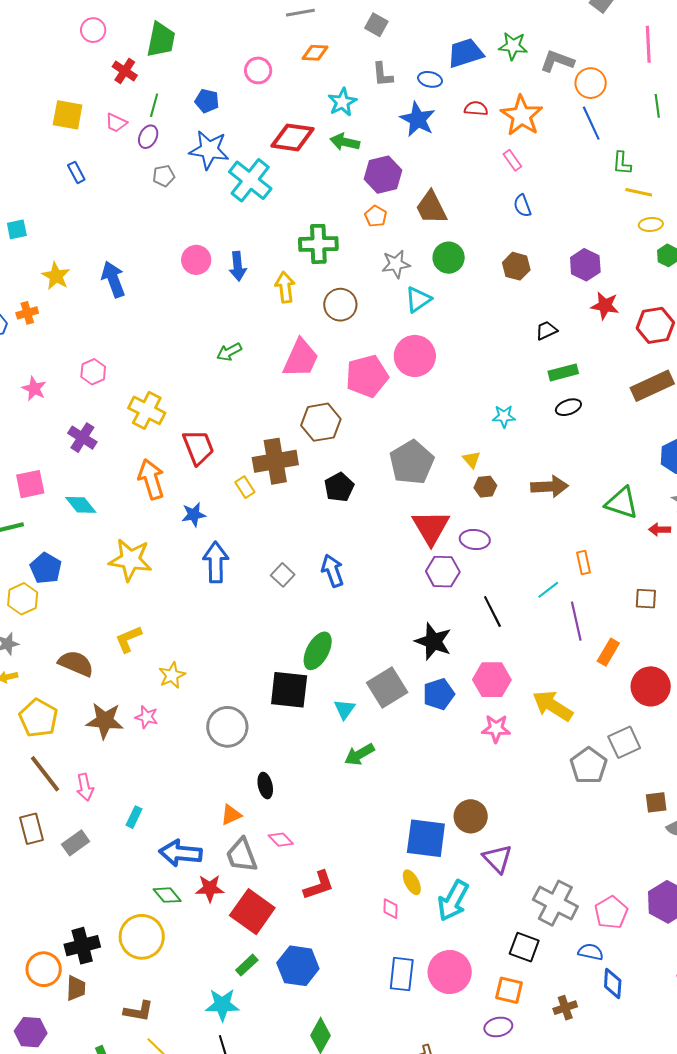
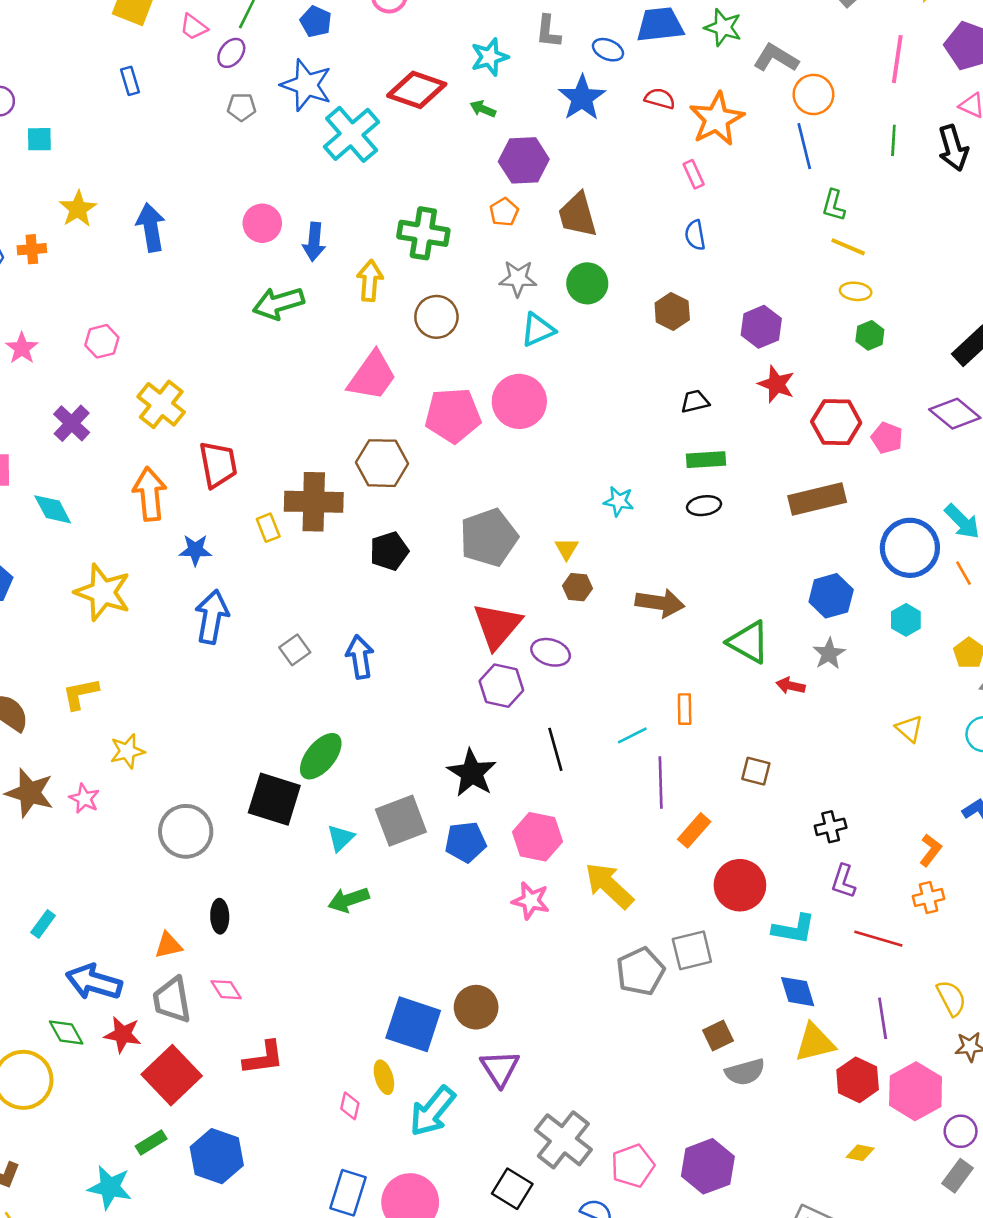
green arrow: (345, 142) -> (483, 109), size x0.7
green arrow: (229, 352) -> (278, 303), moved, size x1.5
brown square: (656, 802) -> (718, 1036), turned -30

